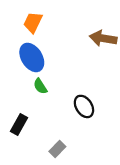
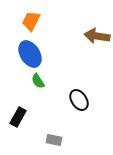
gray rectangle: (57, 149) -> (54, 140), turned 56

